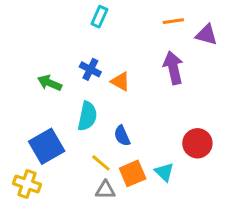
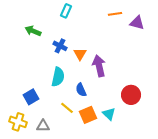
purple arrow: (173, 68) -> (99, 66), moved
orange triangle: (121, 81) -> (80, 54), turned 32
green arrow: (50, 83) -> (33, 31), moved
blue square: (47, 146) -> (31, 97), size x0.7
gray triangle: (105, 190) -> (43, 126), moved

